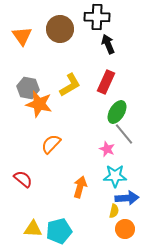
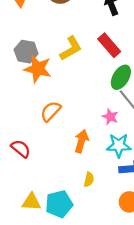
red rectangle: (106, 82) -> (109, 45), turned -65
orange arrow: (80, 187) -> (81, 141), moved
yellow semicircle: (114, 211) -> (89, 180), moved

